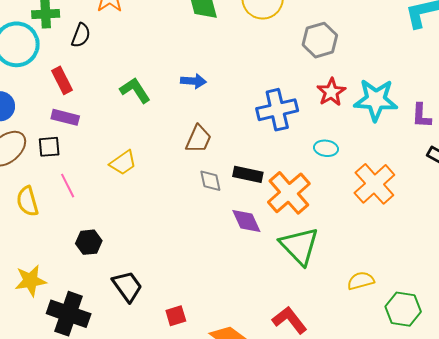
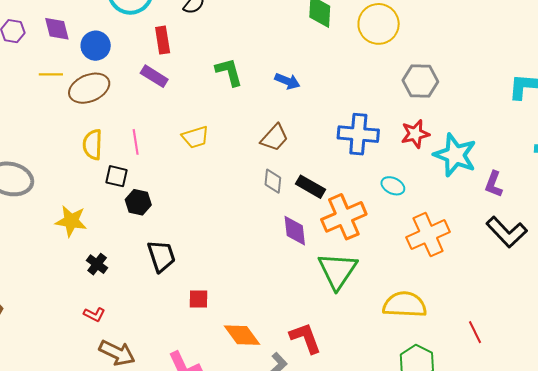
black square: (49, 147) -> (116, 176), moved
yellow semicircle: (361, 281) -> (405, 305), moved, size x1.6
black cross: (69, 314) -> (97, 264), size x0.5

